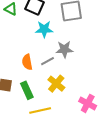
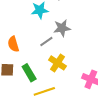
orange semicircle: (27, 62) -> (13, 44), moved

